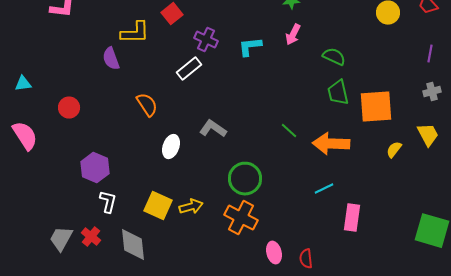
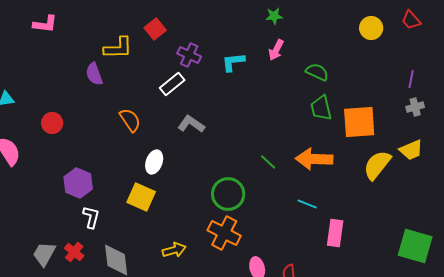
purple line: (430, 54) -> (411, 79), moved
gray L-shape: (213, 129) -> (191, 124), moved
green line: (289, 131) -> (268, 162), moved
yellow trapezoid: (428, 135) -> (411, 150), turned 95
yellow semicircle: (394, 150) -> (377, 165), size x1.8
cyan line: (324, 189) -> (307, 204), turned 48
yellow square: (158, 206) -> (141, 197), moved
yellow arrow: (191, 207) -> (174, 250), moved

